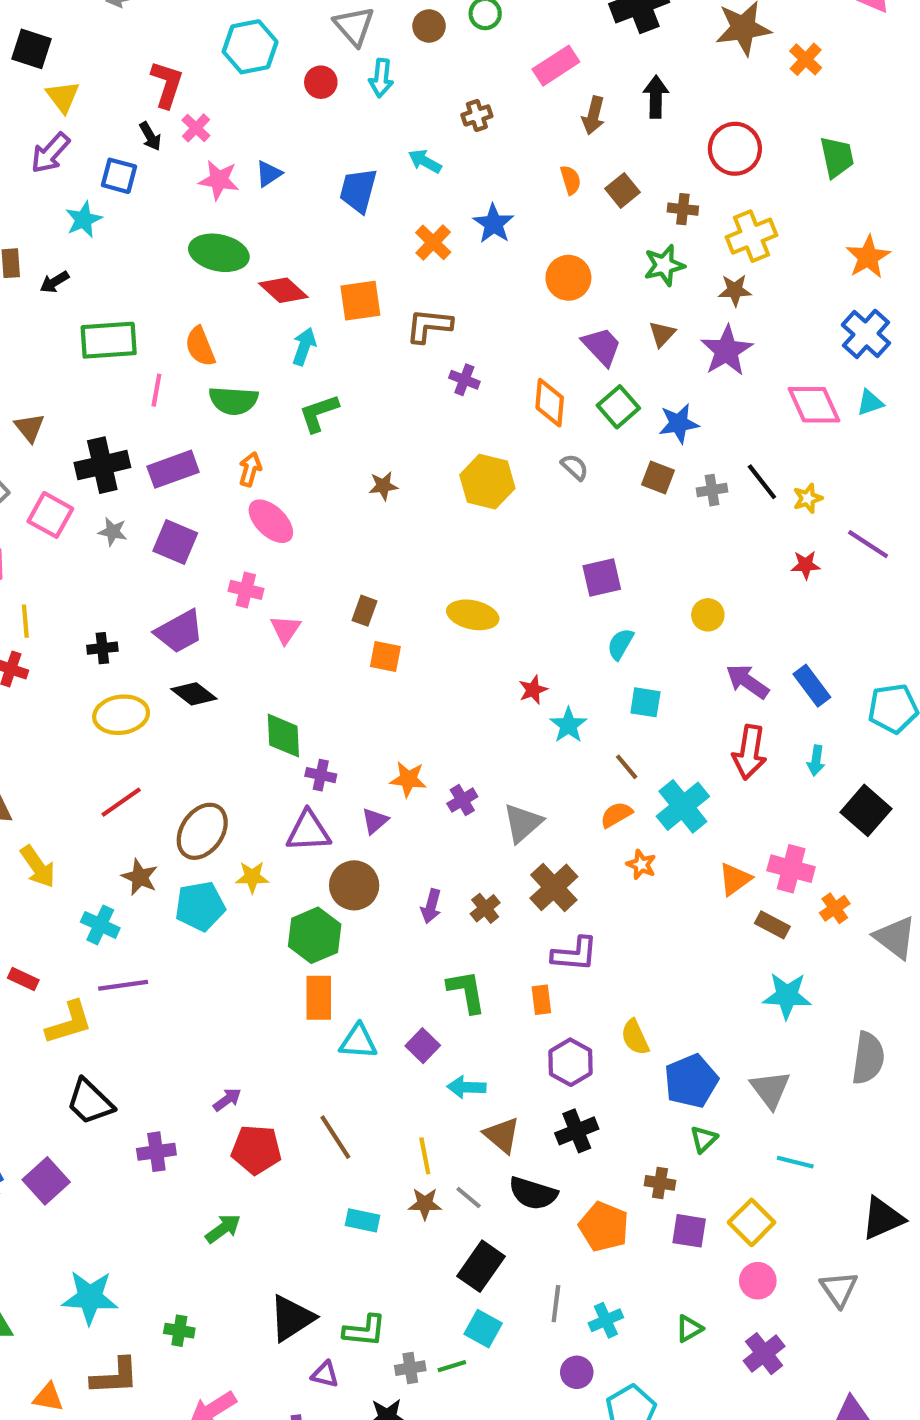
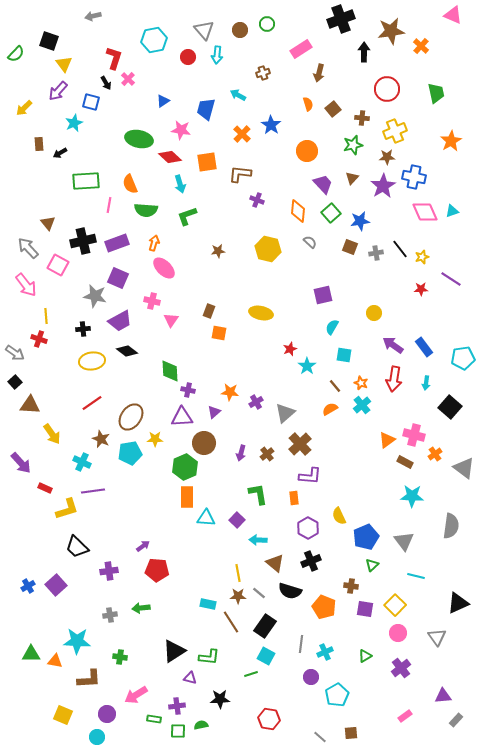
black arrow: (656, 97) -> (364, 52), moved
pink star: (219, 180) -> (181, 130), moved
blue cross: (866, 334) -> (414, 177), moved, turned -30
cyan arrow: (304, 346) -> (180, 184), turned 144
gray star: (113, 532) -> (95, 296), moved, size x1.6
cyan cross: (683, 806) -> (362, 405), size x0.7
orange star: (641, 865) -> (361, 383), moved
brown line: (335, 1137) -> (231, 622), moved
green arrow: (223, 1229) -> (141, 608), turned -150
gray cross: (410, 1368) -> (110, 615), moved
orange triangle: (48, 1397) -> (55, 661), moved

